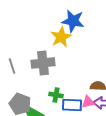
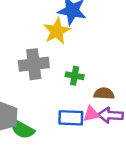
green cross: (56, 95) -> (75, 76), moved

